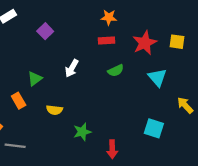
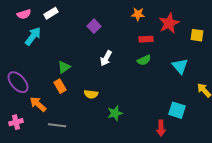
purple square: (45, 31) -> (94, 26), moved
red rectangle: (106, 40) -> (146, 39), moved
red star: (145, 43) -> (169, 23), moved
green triangle: (35, 79) -> (64, 67), moved
red arrow: (112, 149) -> (161, 128), moved

